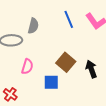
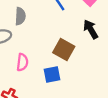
black arrow: (91, 69) -> (91, 29), moved

